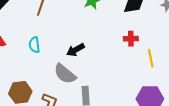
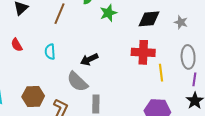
red cross: (131, 39) -> (143, 52), size x1.6

